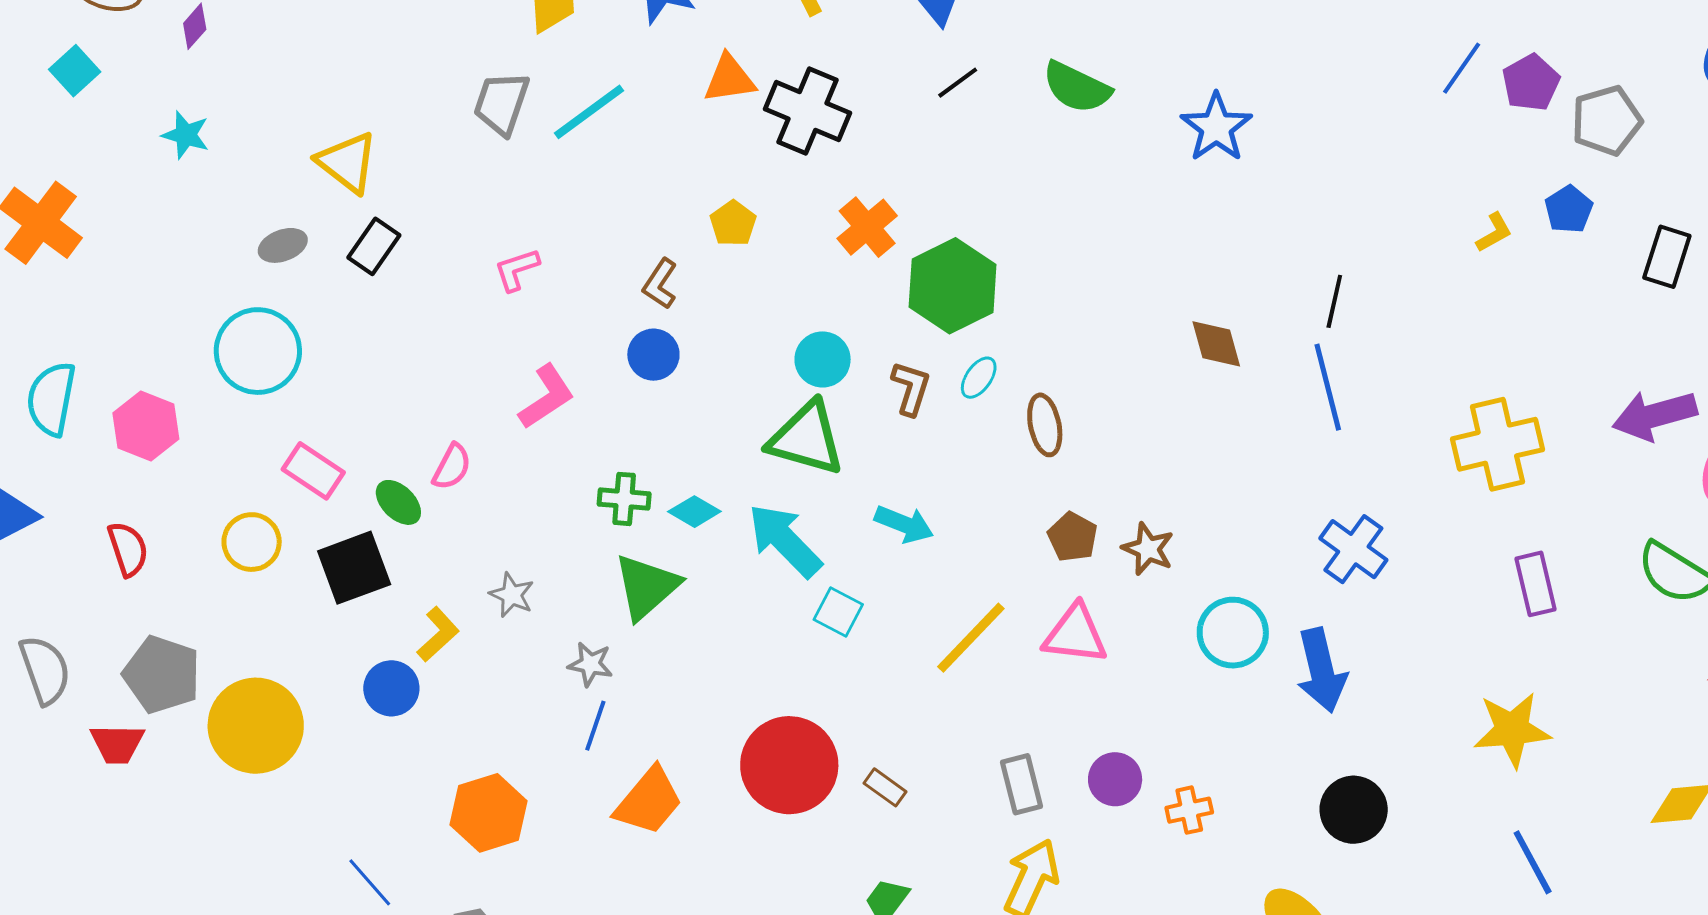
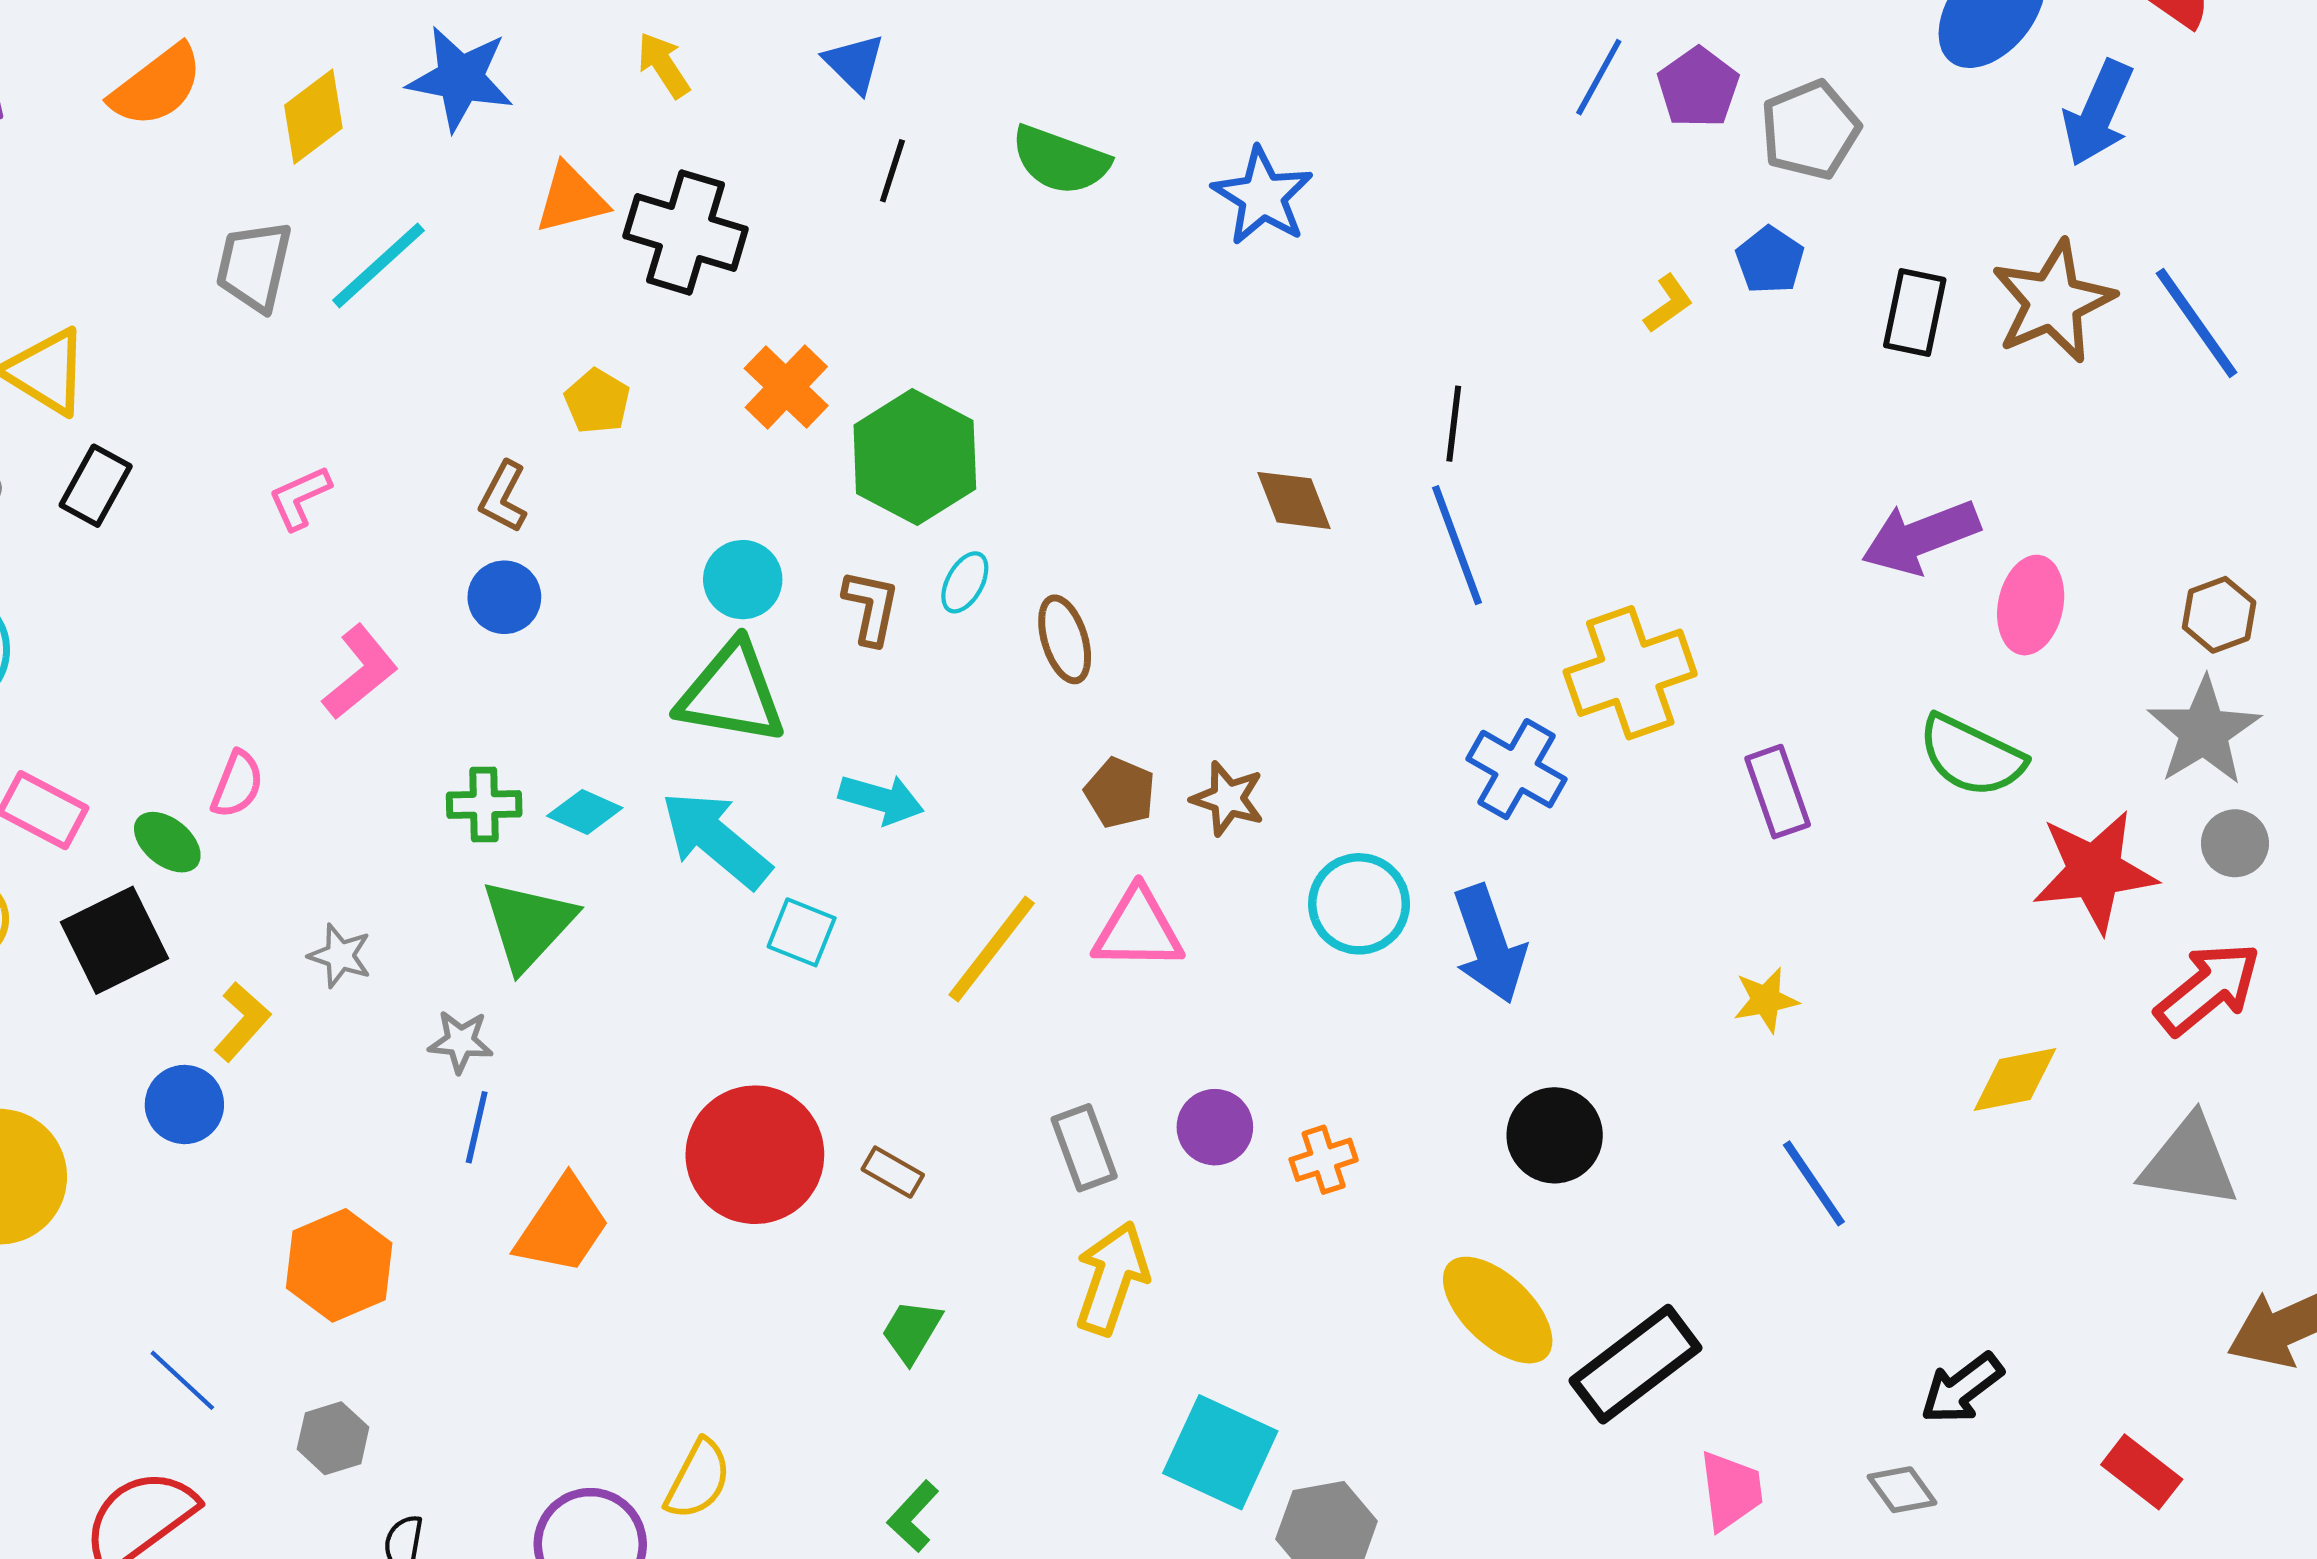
black line: (958, 83) -> (892, 171), turned -30
yellow cross: (1497, 444) -> (1630, 673), moved
yellow star: (1512, 730) -> (1766, 1000), size x0.6

